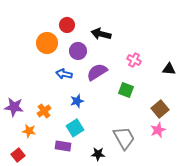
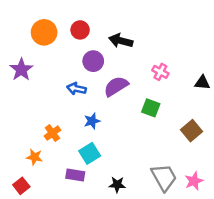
orange circle: (47, 43) -> (44, 32), moved
purple star: (14, 107) -> (21, 70), moved, turned 30
pink star: (158, 130) -> (194, 181), moved
gray trapezoid: (124, 138) -> (164, 177), moved

